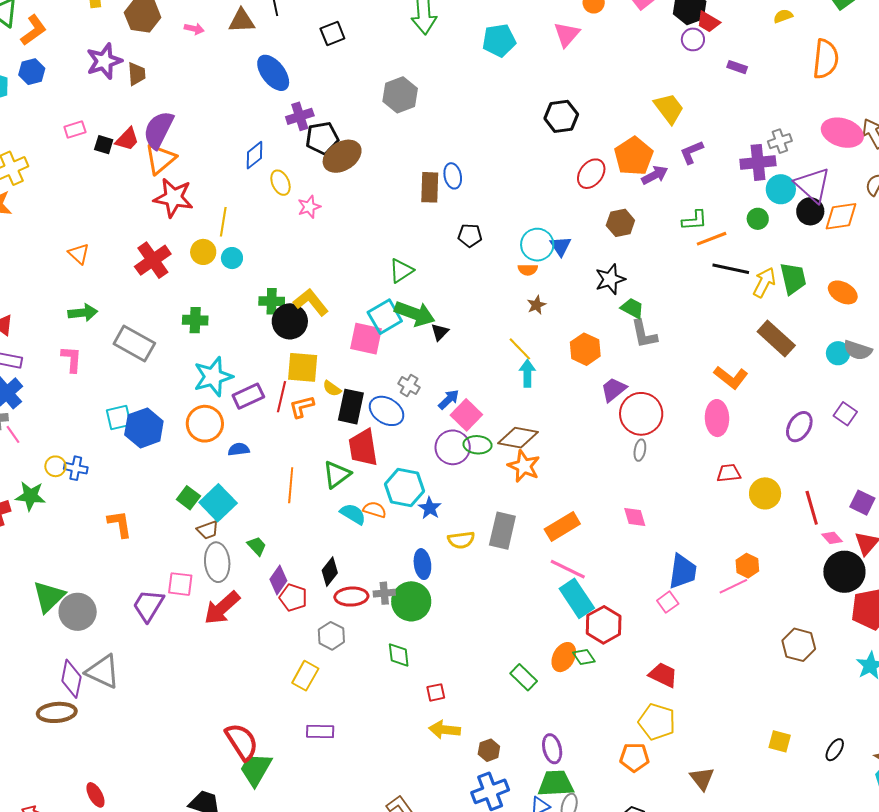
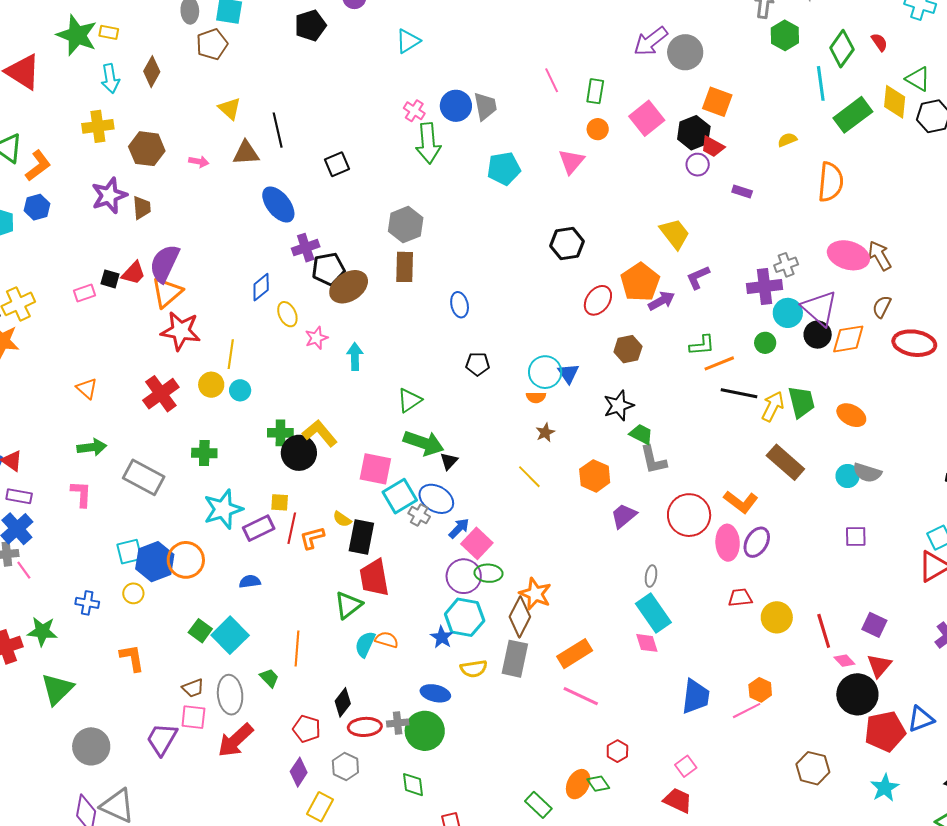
pink rectangle: (75, 129) -> (84, 293), moved
brown rectangle: (430, 187) -> (405, 267), moved
cyan square: (385, 317) -> (400, 496), moved
yellow square: (303, 367) -> (280, 502), moved, size x0.6
cyan arrow: (527, 373) -> (355, 356), moved
blue ellipse: (387, 411) -> (436, 499), moved
red circle: (641, 414) -> (689, 515), moved
purple square: (845, 414) -> (856, 536), turned -35
orange circle: (205, 424) -> (186, 560), moved
purple ellipse: (799, 427) -> (757, 542), moved
brown diamond: (518, 438) -> (520, 617), moved, turned -72
yellow circle: (55, 466) -> (133, 593), moved
orange line: (291, 485) -> (297, 648), moved
cyan hexagon: (404, 488) -> (465, 617), moved
cyan semicircle: (353, 514) -> (365, 644), turned -96
brown trapezoid: (208, 530) -> (193, 688), moved
blue ellipse: (422, 564) -> (435, 693), turned -68
purple diamond: (278, 580) -> (299, 772), moved
green triangle: (49, 597) -> (57, 689), moved
cyan rectangle: (577, 598) -> (653, 613), moved
pink square: (668, 602) -> (686, 766), moved
red hexagon: (604, 625) -> (617, 751), size x0.6

